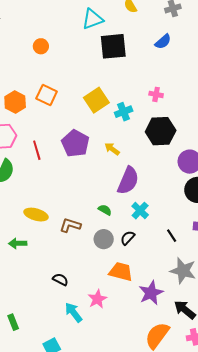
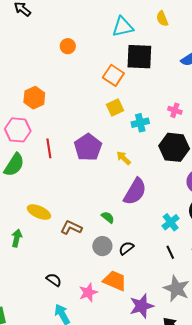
orange square: (47, 95) -> (113, 75), moved
yellow square: (96, 100) -> (115, 107), size x0.7
cyan cross: (140, 211) -> (171, 222), moved
green arrow: (18, 243) -> (17, 238), turned 96
pink star: (97, 299) -> (88, 292), moved

